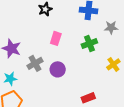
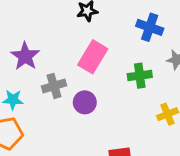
pink rectangle: (56, 38) -> (93, 57), size x1.5

